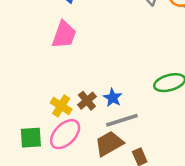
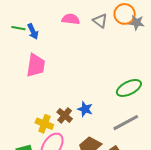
gray line: (122, 120) -> (126, 123), moved

